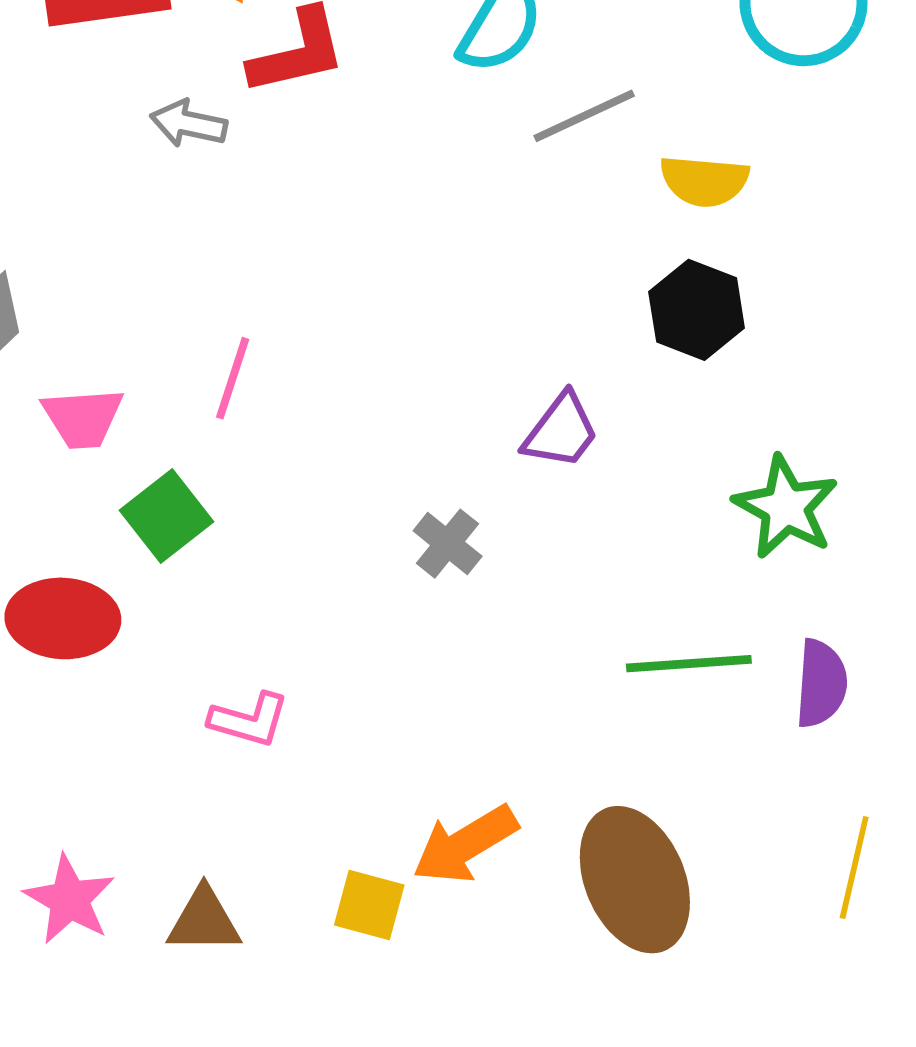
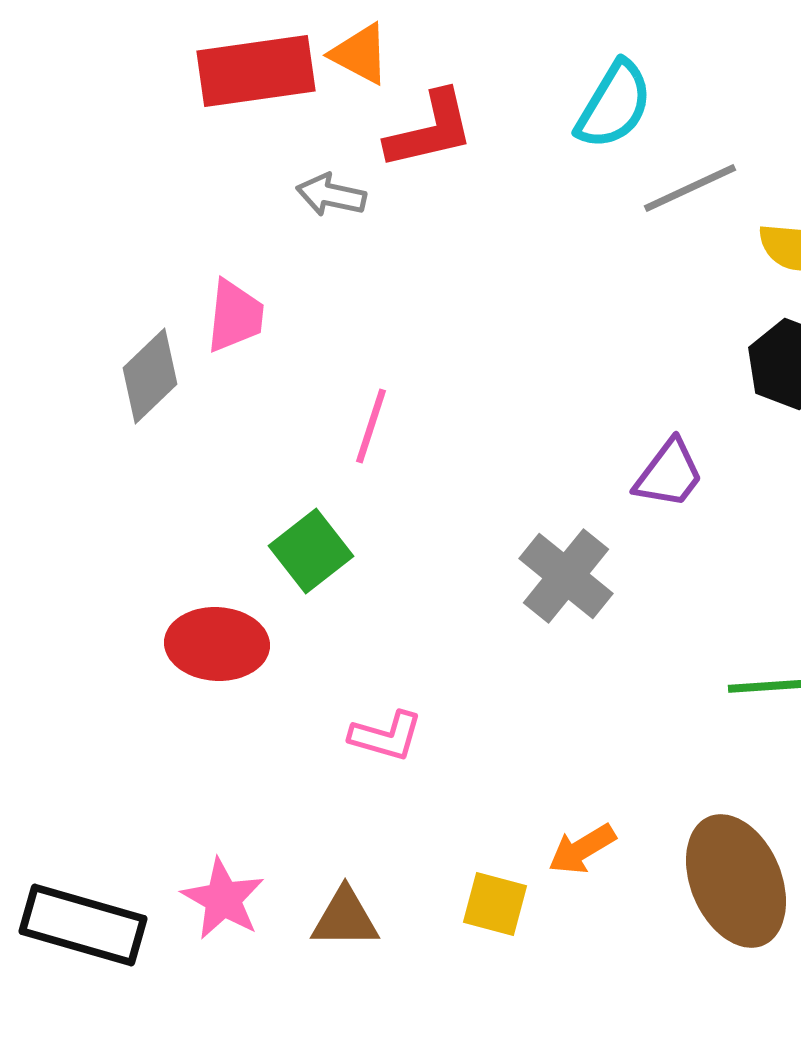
pink trapezoid: (83, 418) -> (235, 316), moved, turned -80
gray cross: (448, 544) -> (566, 576), size x1.5
orange arrow: (465, 844) -> (582, 849), size x0.7

